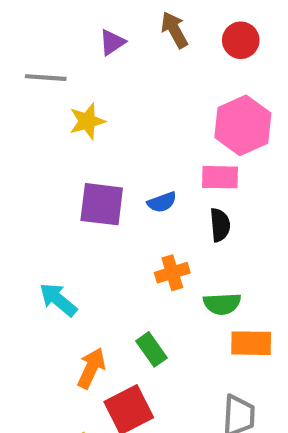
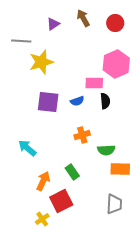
yellow star: (87, 121) -> (41, 62), size x1.4
pink rectangle: (220, 177) -> (94, 83), moved
black semicircle: (220, 225) -> (105, 101), moved

